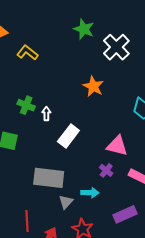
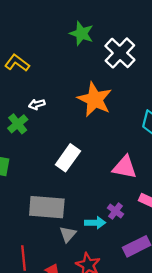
orange star: (93, 86) -> (95, 99), size x1.4
green cross: (26, 105) -> (18, 124), turned 30
white arrow: (46, 114) -> (37, 104), moved, turned -104
purple cross: (106, 170) -> (116, 211), moved

